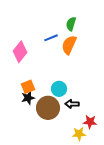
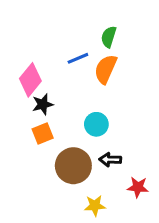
cyan circle: (59, 89) -> (96, 124), moved
black star: (28, 98) -> (43, 104), moved
yellow star: (79, 134) -> (95, 206), moved

